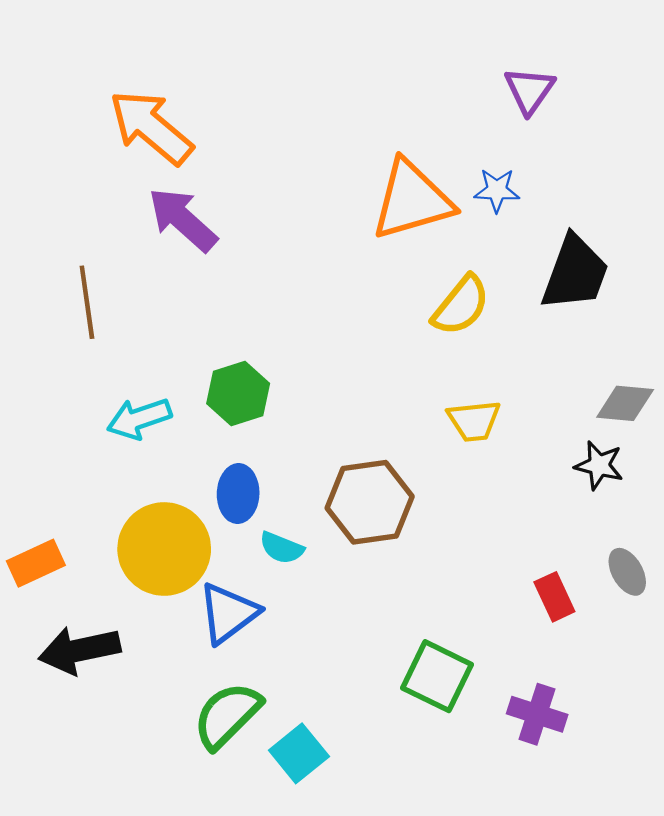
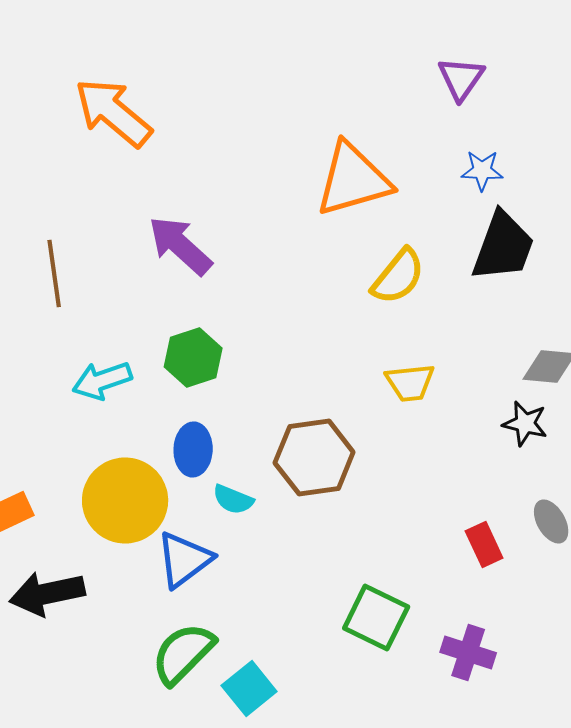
blue star: (497, 190) -> (482, 170), moved
purple arrow: (183, 220) -> (180, 246), moved

